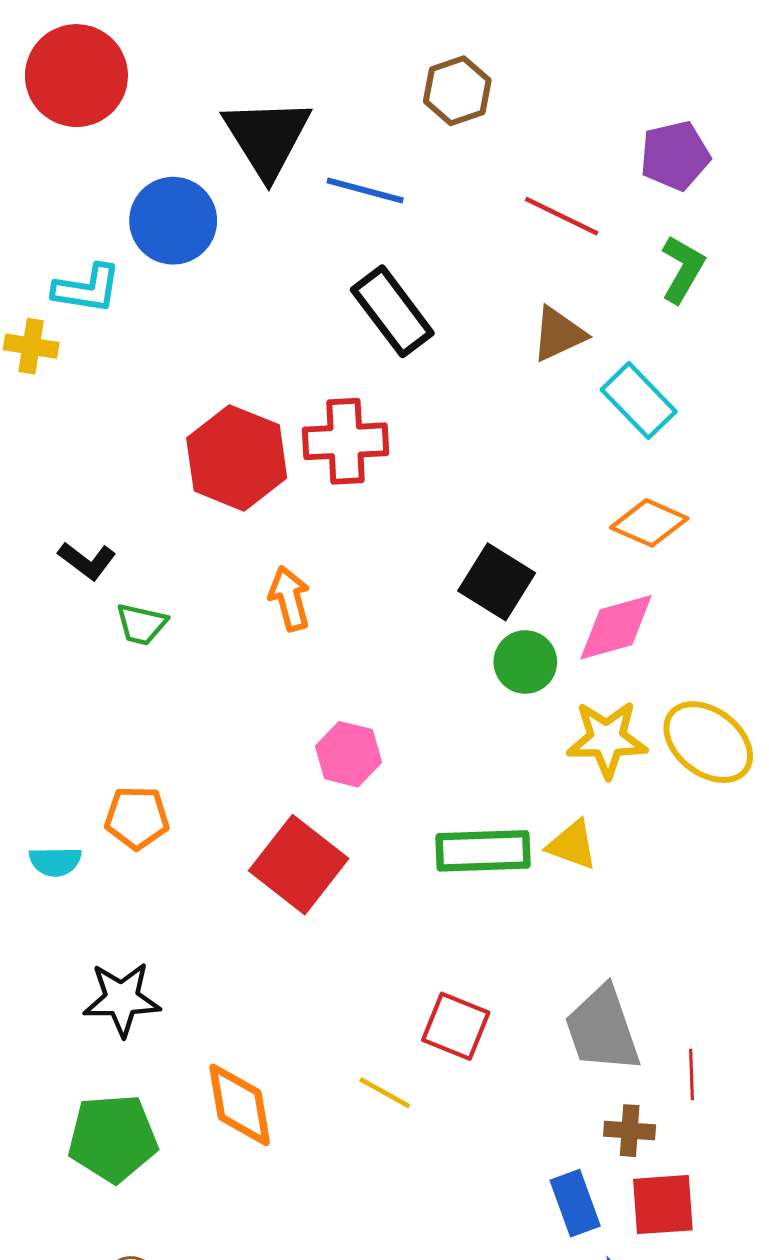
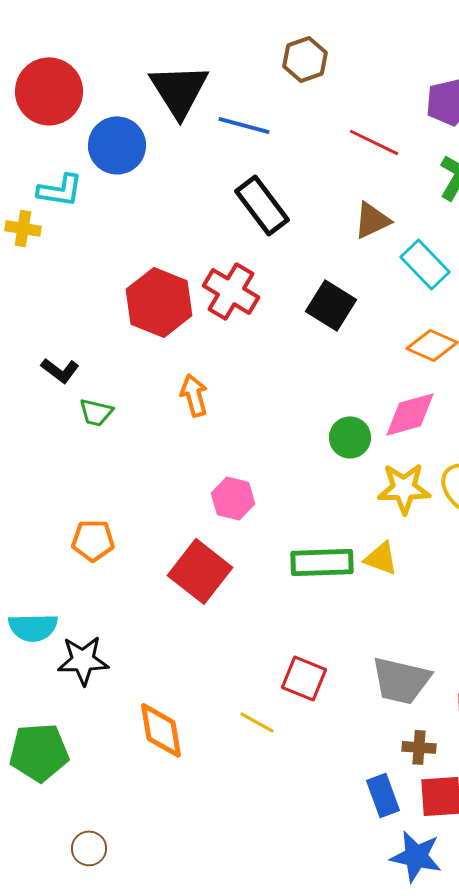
red circle: (76, 76) -> (49, 91), moved
red cross: (345, 441) -> (231, 291), turned 34
black square: (497, 582) -> (331, 305), moved
cyan semicircle: (55, 862) -> (33, 627), moved, size x1.4
gray trapezoid: (602, 1029) -> (401, 680), turned -58
green pentagon: (113, 1138) -> (39, 752), moved

